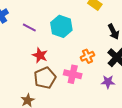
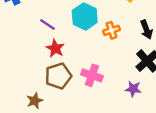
purple line: (29, 27) -> (48, 24), moved
orange cross: (87, 56) -> (112, 30), moved

